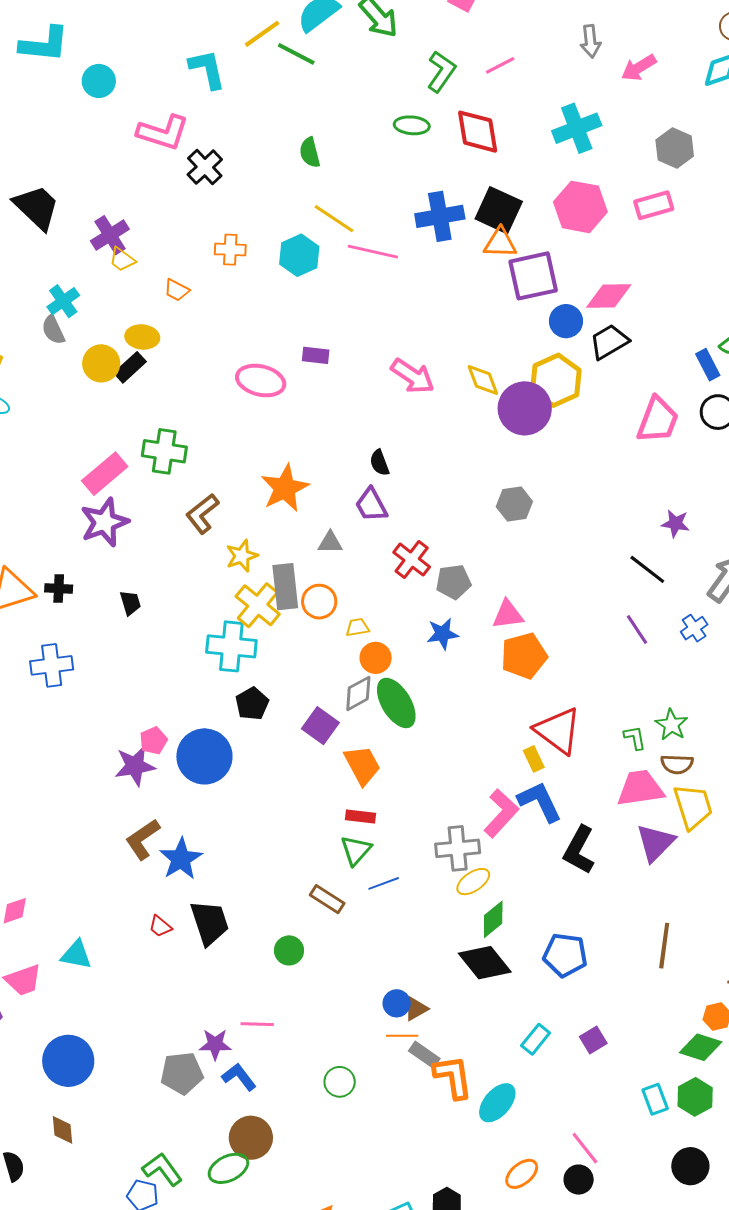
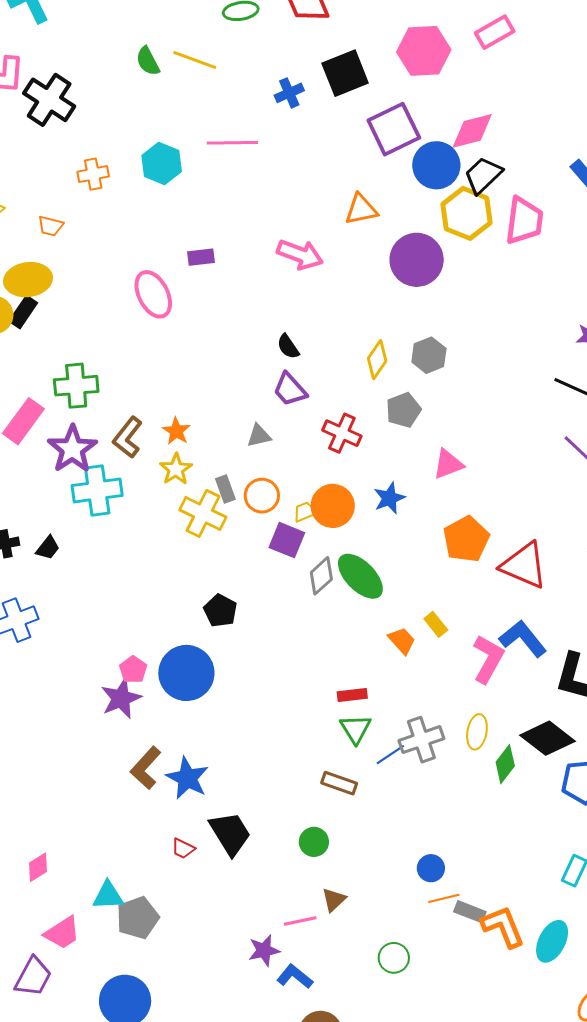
black cross: (205, 167) -> (49, 100), size x1.4
black square: (499, 210) -> (345, 73), turned -33
blue cross: (440, 216) -> (289, 93), size x0.6
yellow line: (334, 219) -> (195, 60), moved
orange triangle: (500, 243) -> (361, 209), moved
blue circle: (566, 321) -> (436, 165), size x1.4
yellow ellipse: (142, 337) -> (28, 280), size x1.4
yellow diamond: (483, 380) -> (377, 360), moved, turned 69
yellow hexagon: (556, 380) -> (467, 213), moved
pink ellipse: (261, 381) -> (153, 294), turned 63
pink trapezoid: (658, 420) -> (524, 221), moved
orange star: (285, 488) -> (176, 431), moved, size x0.6
purple star: (105, 522) -> (72, 449), moved
gray pentagon: (453, 582) -> (403, 410), moved
gray rectangle: (285, 587) -> (225, 489), size x0.6
black trapezoid: (130, 603) -> (48, 548), moved, turned 68
cyan cross: (231, 646) -> (97, 490), moved
orange pentagon: (524, 656) -> (466, 539), moved
orange circle: (376, 658) -> (333, 506), moved, size x1.4
purple square: (320, 726) -> (287, 540), moved
yellow rectangle: (534, 759) -> (436, 624), moved
orange trapezoid: (362, 765) -> (402, 641), moved, size x0.7
gray cross: (458, 848) -> (421, 740), moved
yellow ellipse: (473, 882) -> (477, 732), turned -32
black diamond: (485, 963) -> (548, 738), moved
brown triangle: (416, 1009) -> (334, 900), moved
gray pentagon: (182, 1073) -> (138, 918), moved

